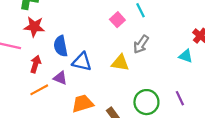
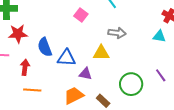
pink square: (117, 20) -> (81, 15), moved
gray arrow: (141, 44) -> (117, 33), turned -108
purple triangle: (60, 78) -> (85, 74), moved
orange line: (39, 90) -> (32, 90), turned 42

